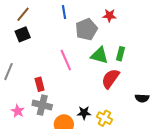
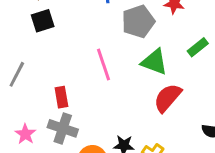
green rectangle: (120, 54) -> (198, 47), moved, turned 32

